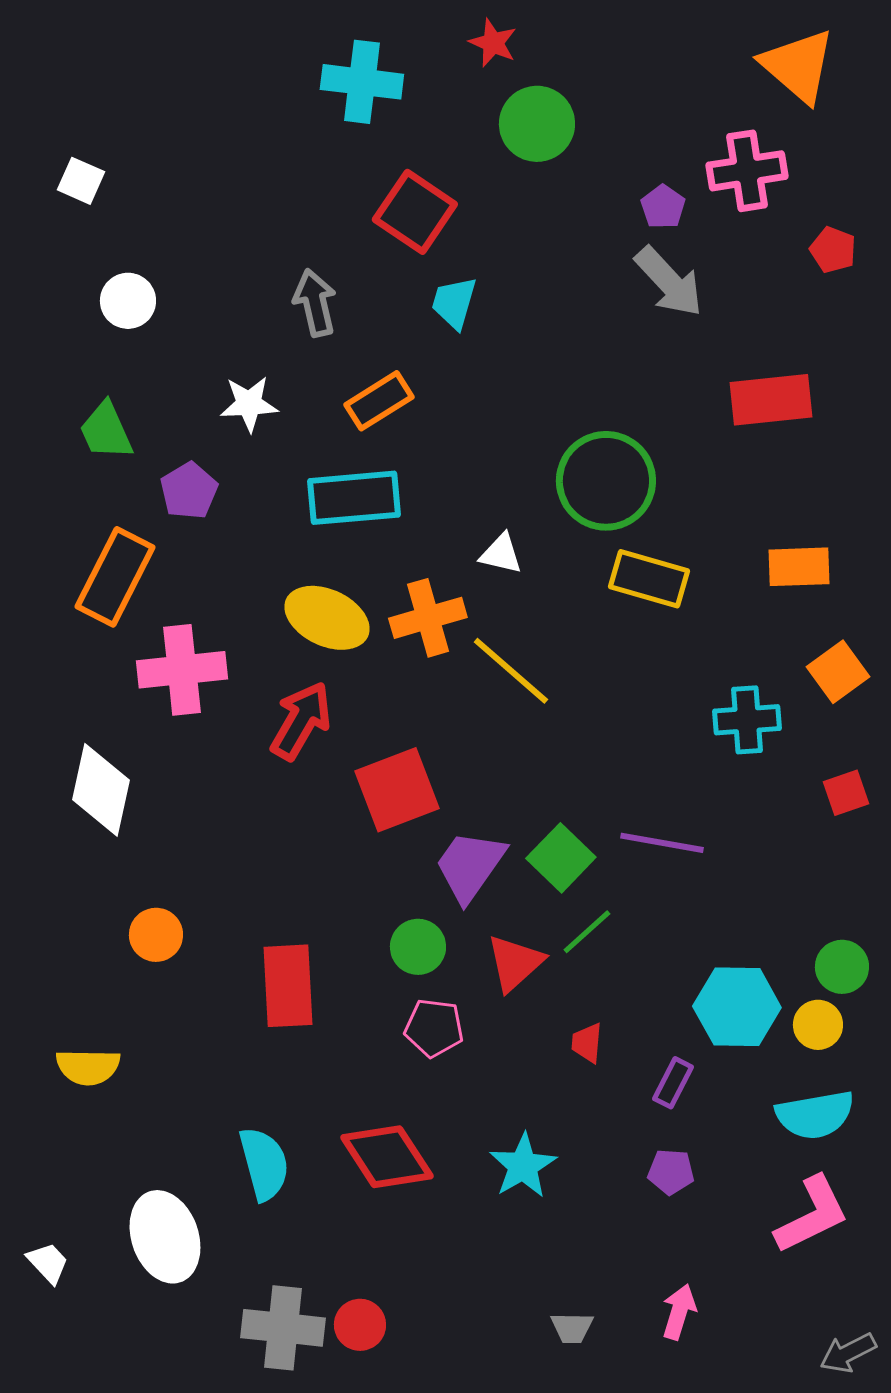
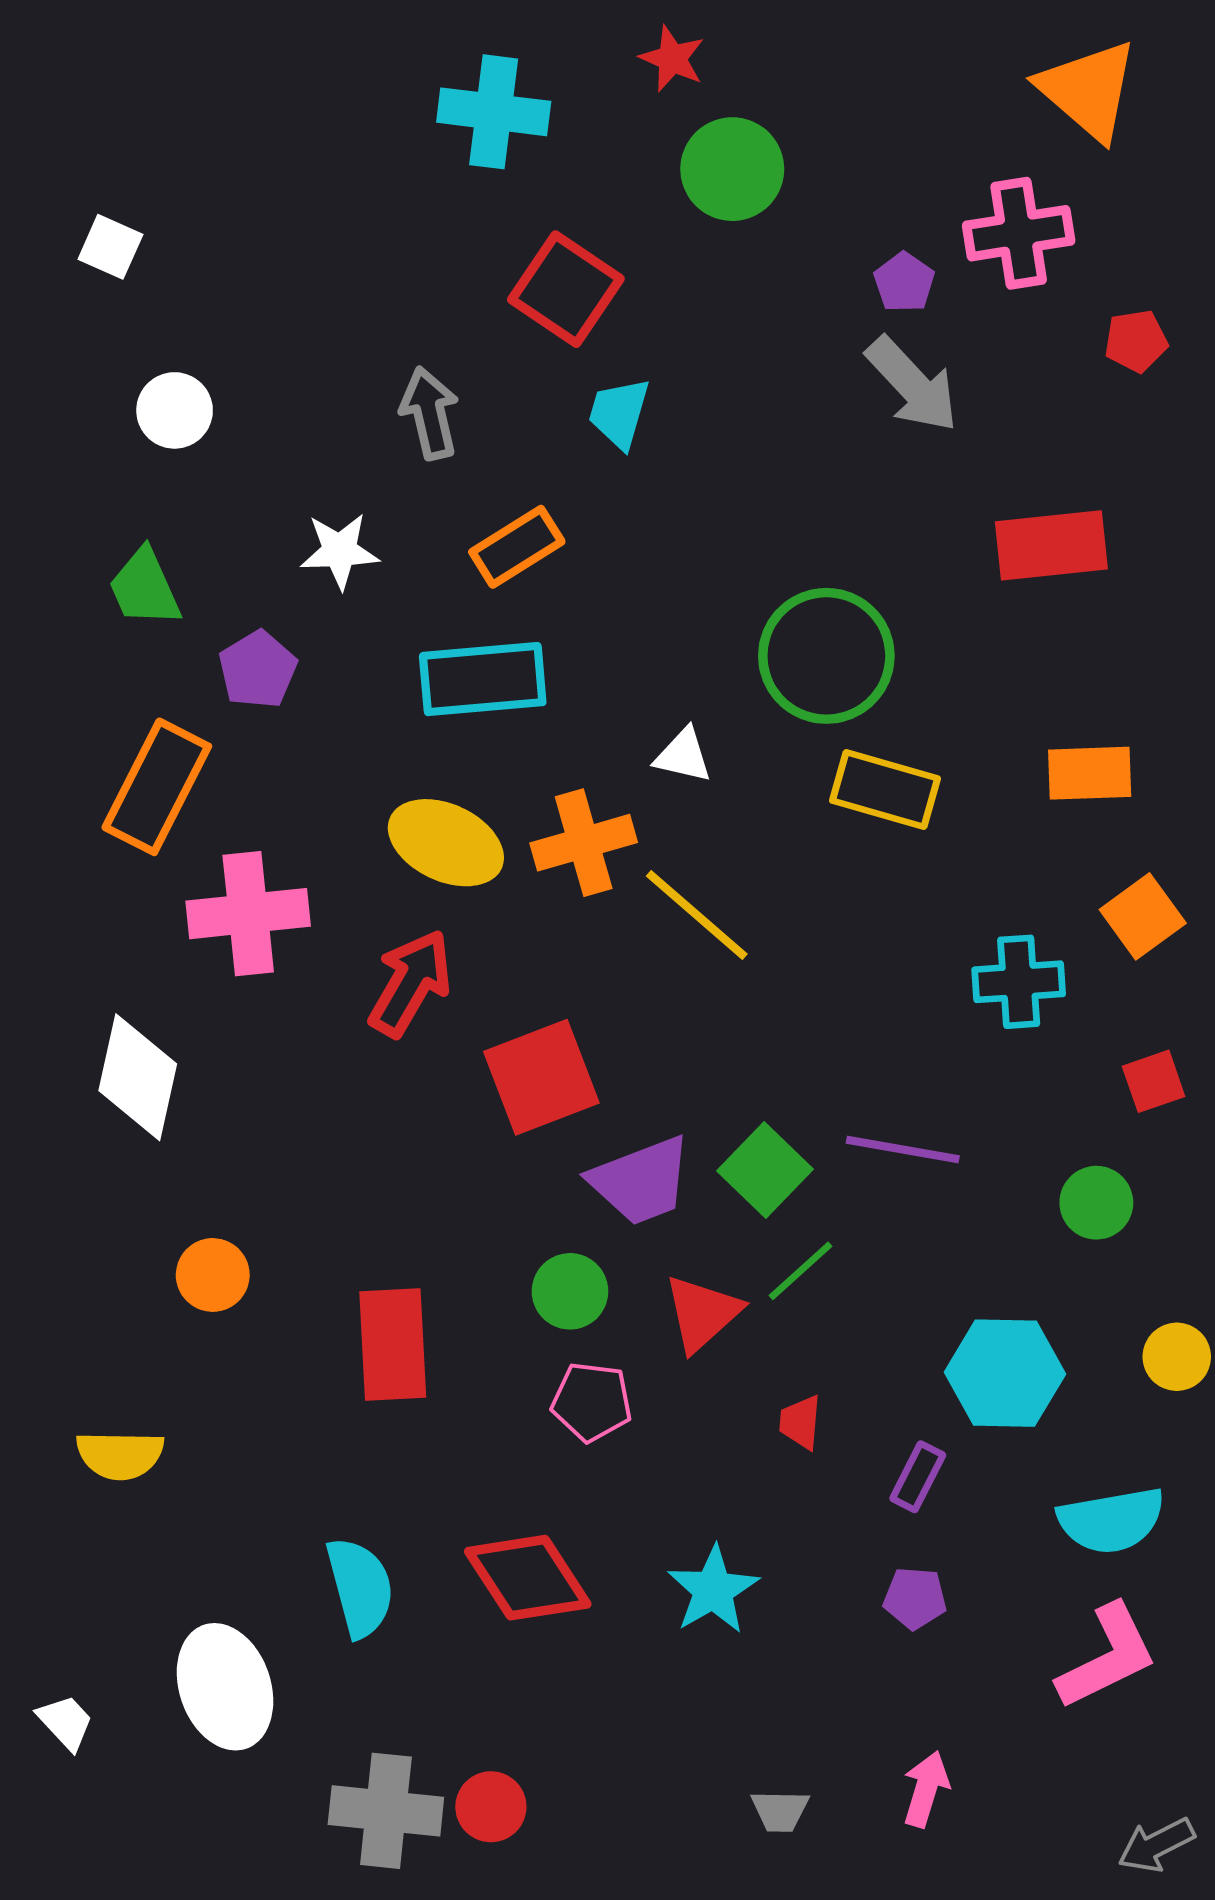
red pentagon: (833, 250) -> (1136, 341), turned -30
purple trapezoid: (470, 866) -> (641, 1181), turned -146
green circle: (842, 967) -> (1096, 1203), moved
yellow circle: (818, 1025) -> (1177, 1357), moved

